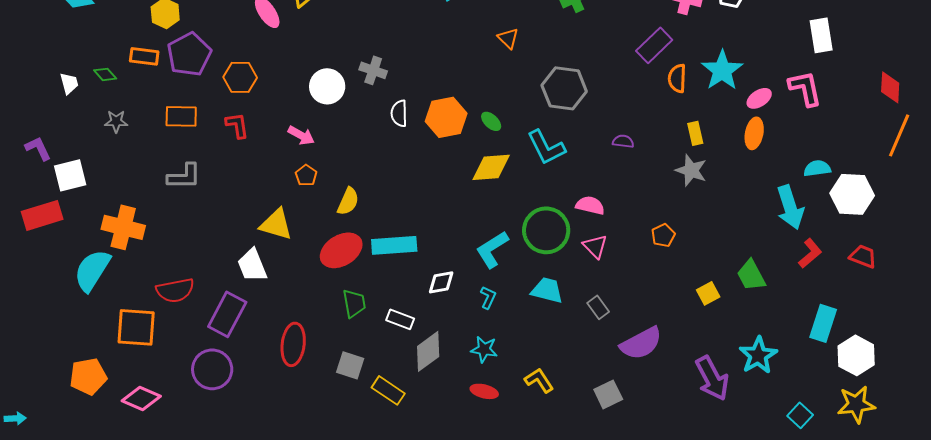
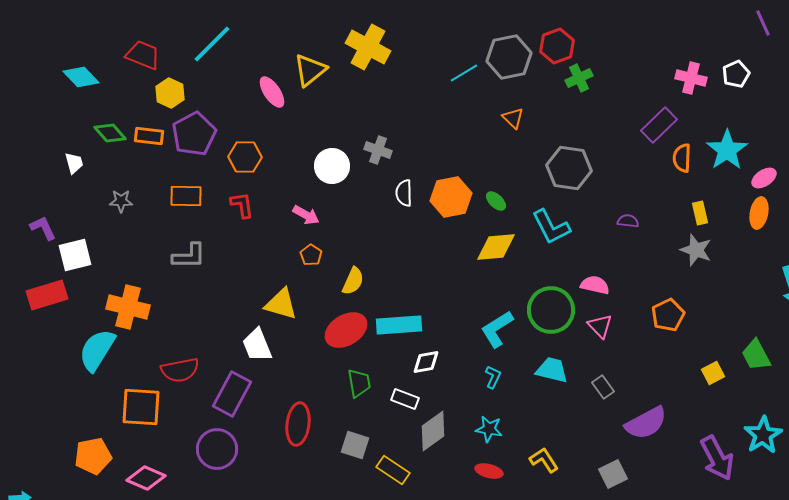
green diamond: (105, 74) -> (110, 133), moved, size x1.4
orange pentagon: (663, 235) -> (668, 315), size x1.4
white diamond: (441, 282) -> (426, 362), moved

